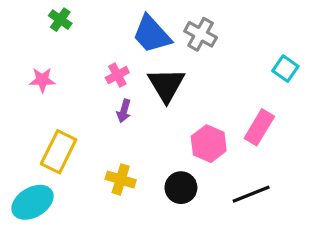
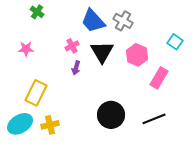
pink hexagon: (209, 144) -> (137, 55), moved
yellow cross: (121, 179) -> (50, 125), moved, turned -30
black circle: (181, 188) -> (111, 115), size x1.4

